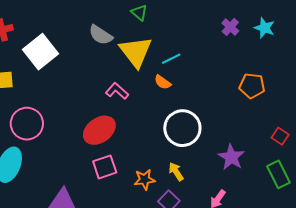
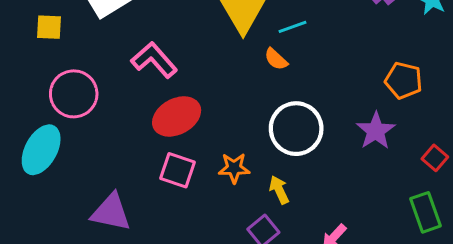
pink L-shape: (117, 91) -> (154, 60), moved, size x1.4
purple star: (231, 157) -> (376, 131), moved
pink square: (105, 167) -> (177, 170), turned 30
orange star: (144, 180) -> (234, 168), moved

